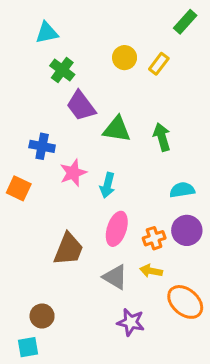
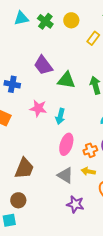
yellow circle: (125, 58) -> (71, 20), moved
green cross: (62, 70) -> (45, 21), moved
blue cross: (42, 146) -> (12, 84), moved
pink star: (73, 173) -> (38, 108), turned 30
brown trapezoid: (68, 249) -> (24, 168), moved

